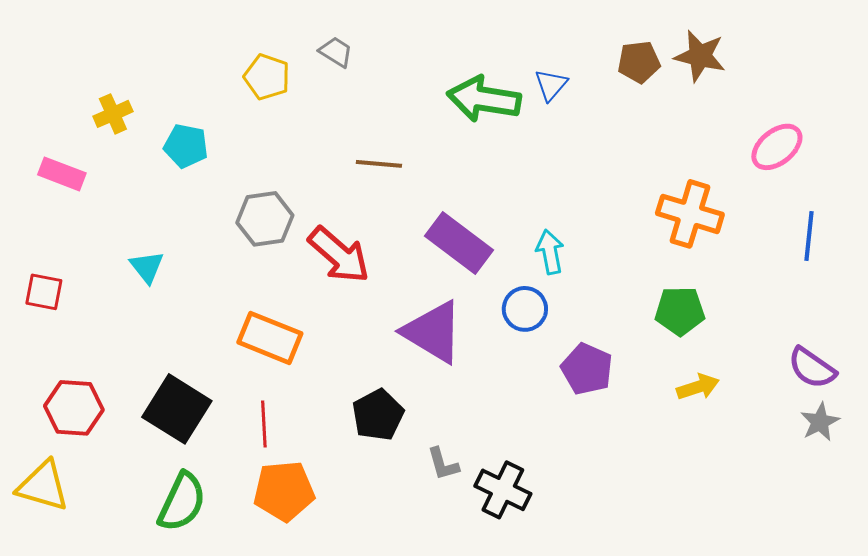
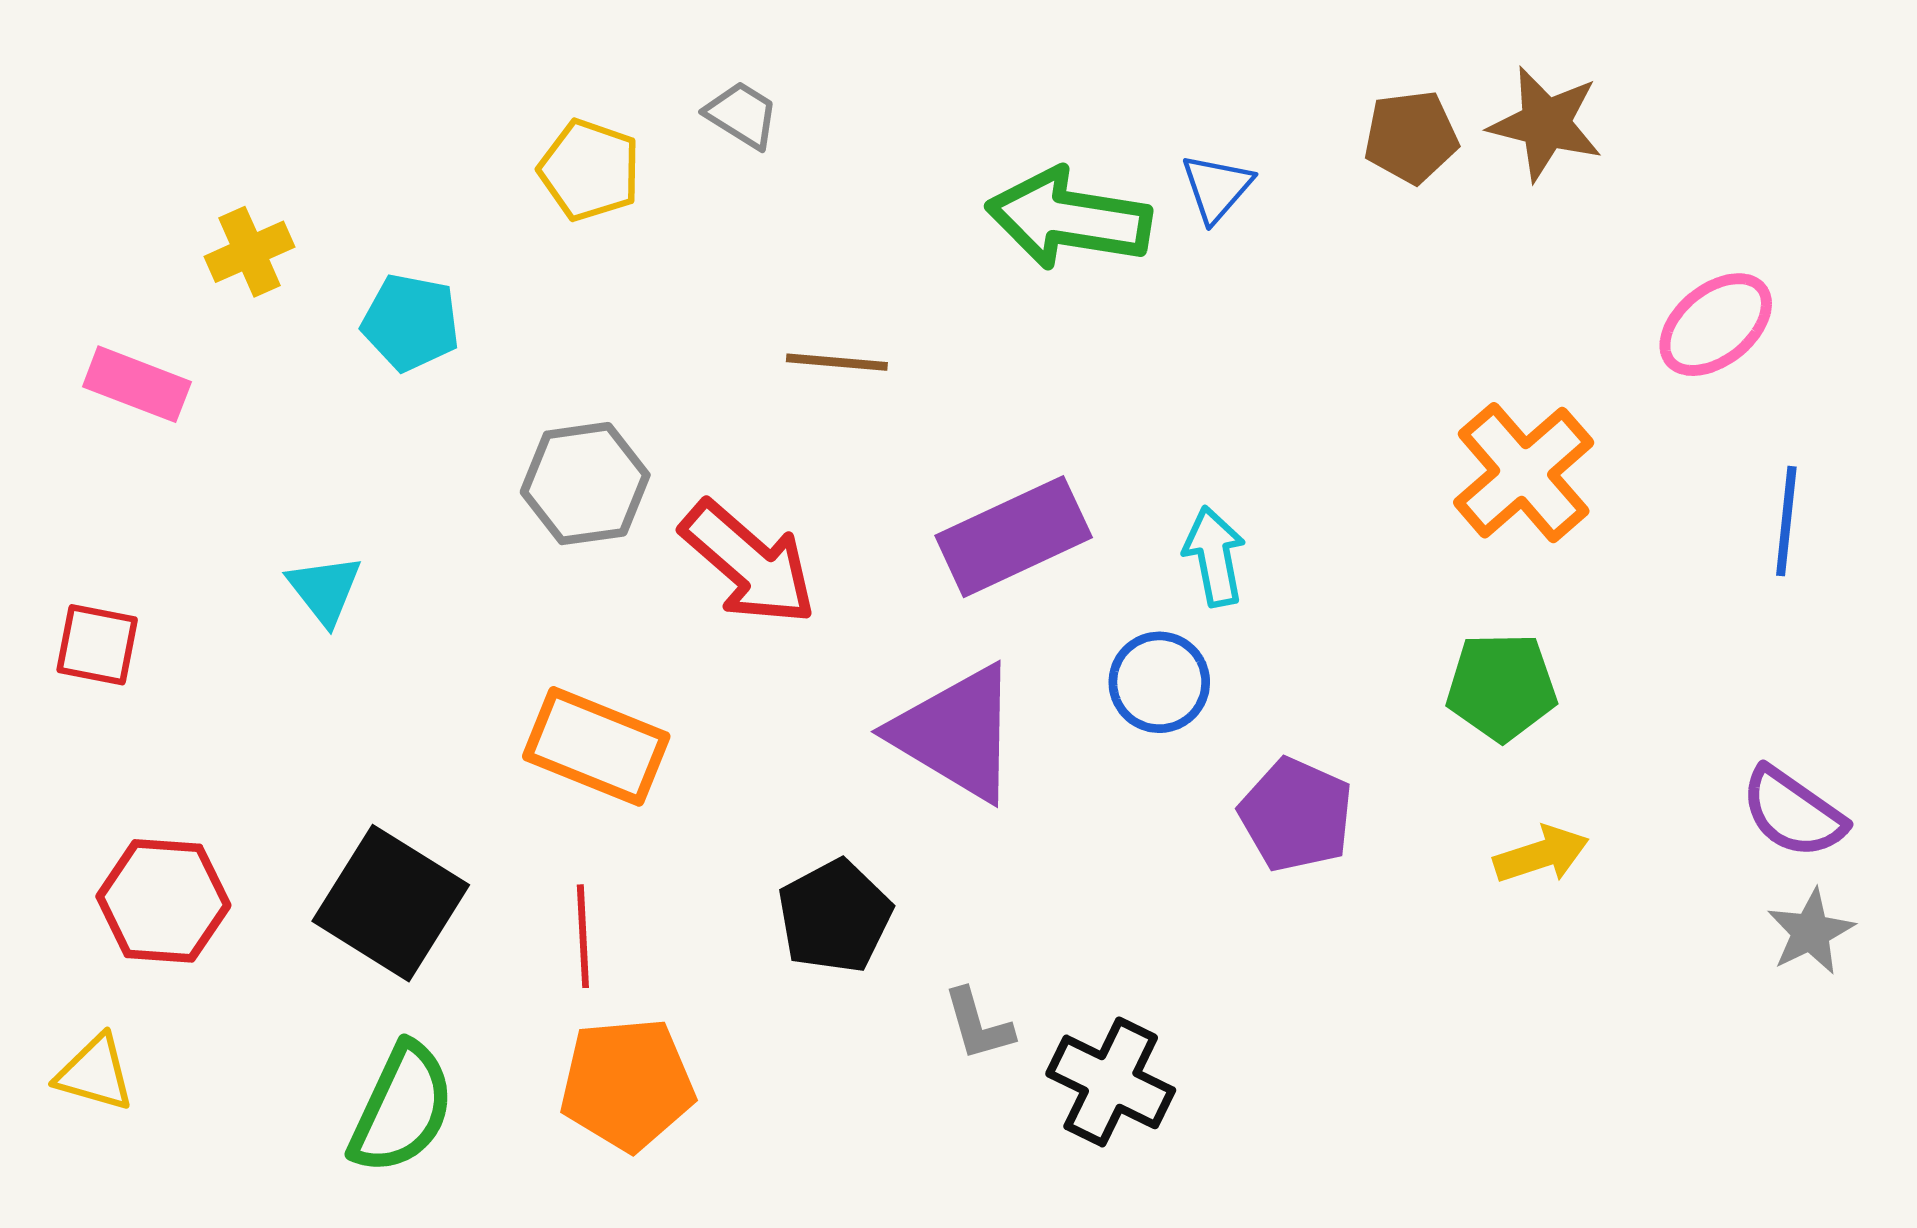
orange cross: (690, 214) -> (1524, 473), turned 32
purple rectangle: (459, 243) -> (1014, 537), turned -62
yellow triangle: (43, 486) -> (95, 1073), size x0.7

